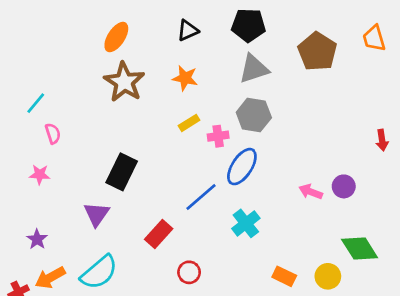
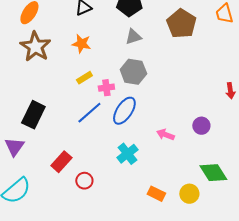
gray triangle: (254, 69) -> (133, 37), size x0.7
pink arrow: (311, 192) -> (165, 135), moved
blue line: (201, 197) -> (89, 113), moved
red circle: (189, 272) -> (84, 181), moved

